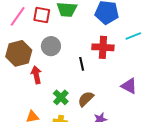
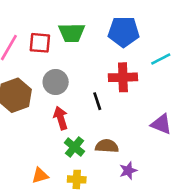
red arrow: (36, 75) -> (61, 118), moved
brown semicircle: (86, 99) -> (107, 146), turned 54

